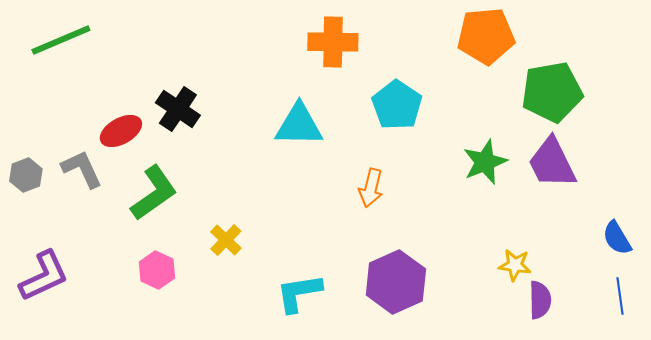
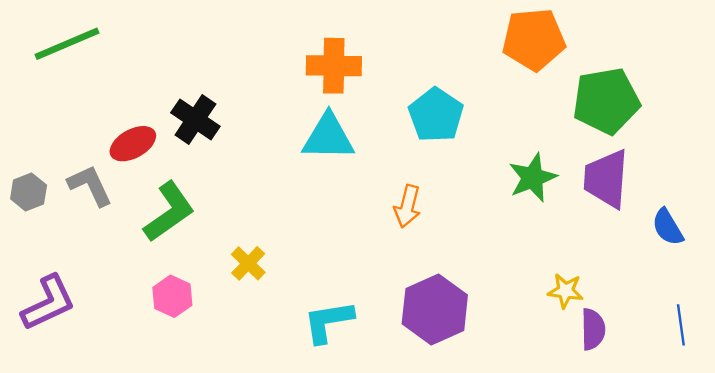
orange cross: (333, 42) -> (334, 66), moved
purple trapezoid: (552, 163) -> (606, 179), turned 30
blue semicircle: (617, 238) -> (668, 227), moved

